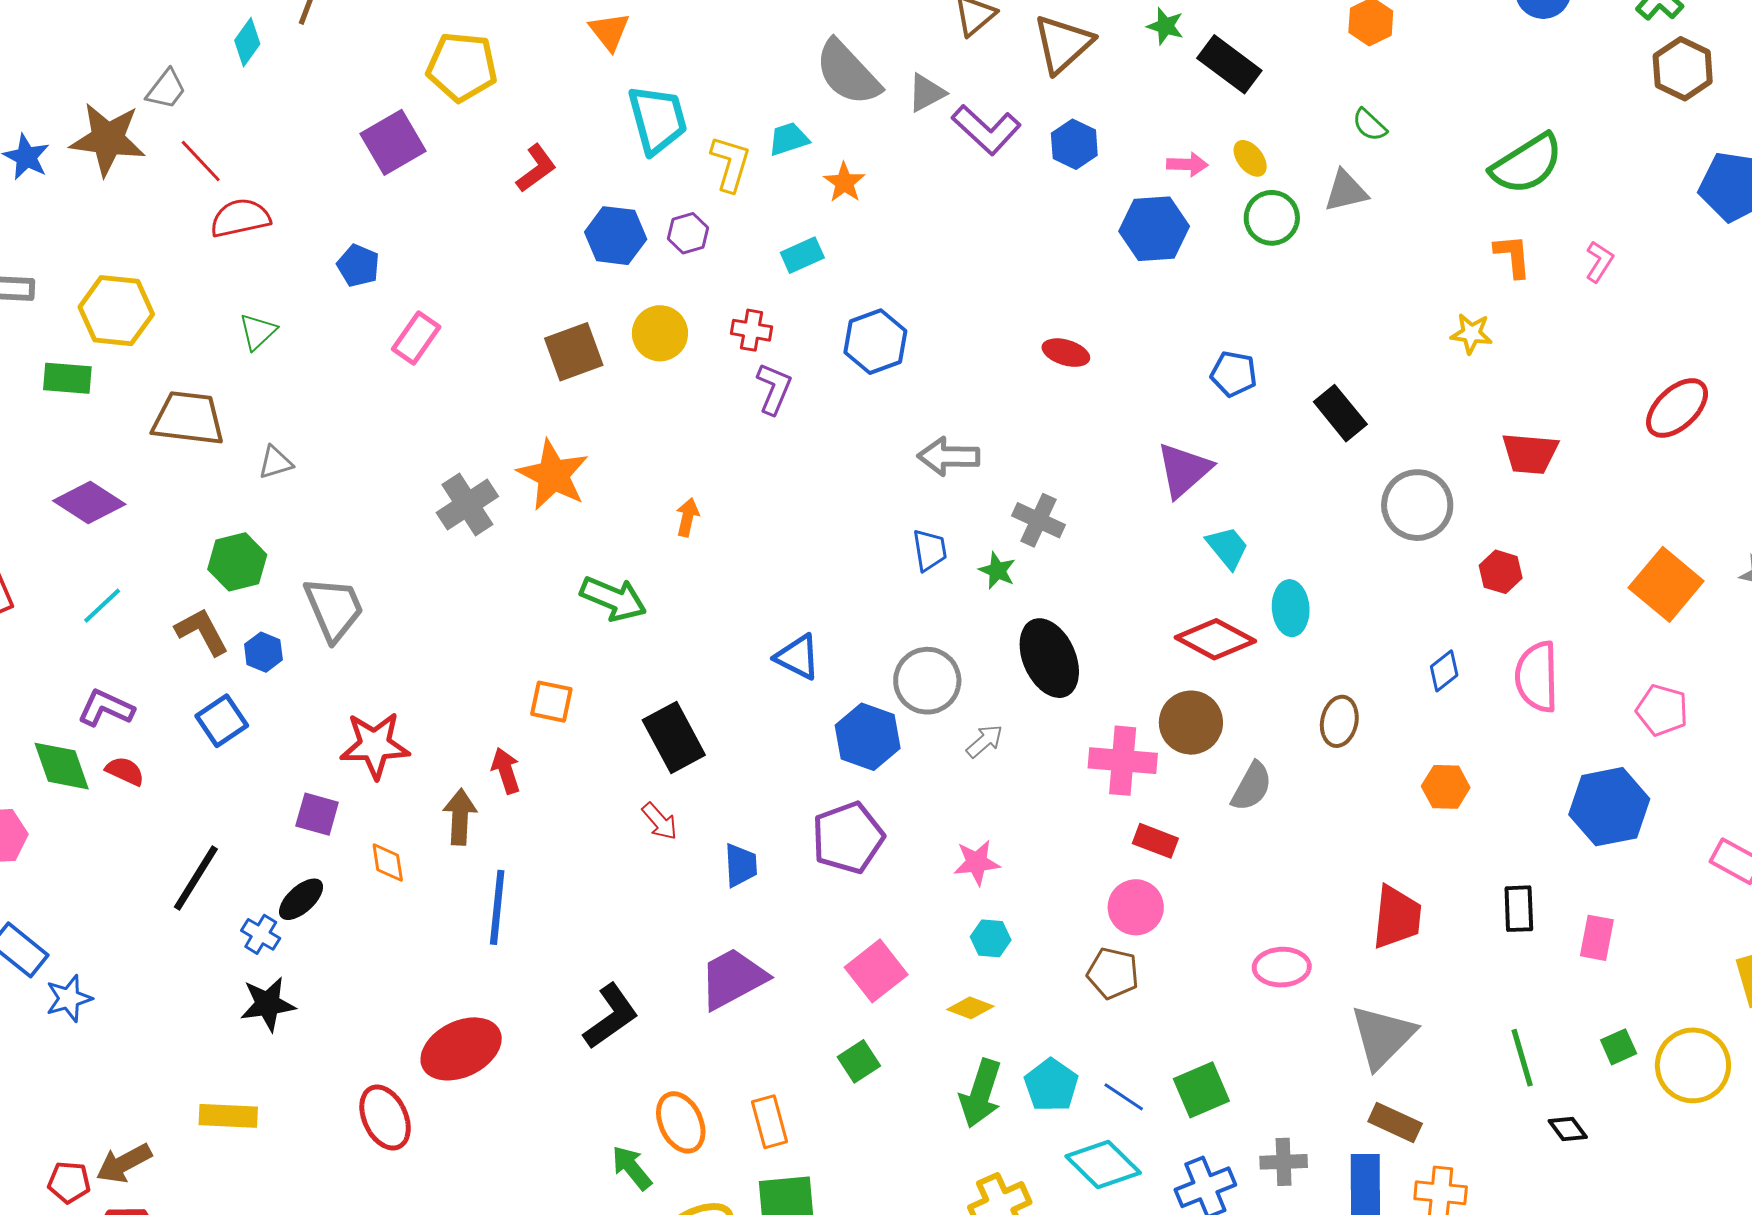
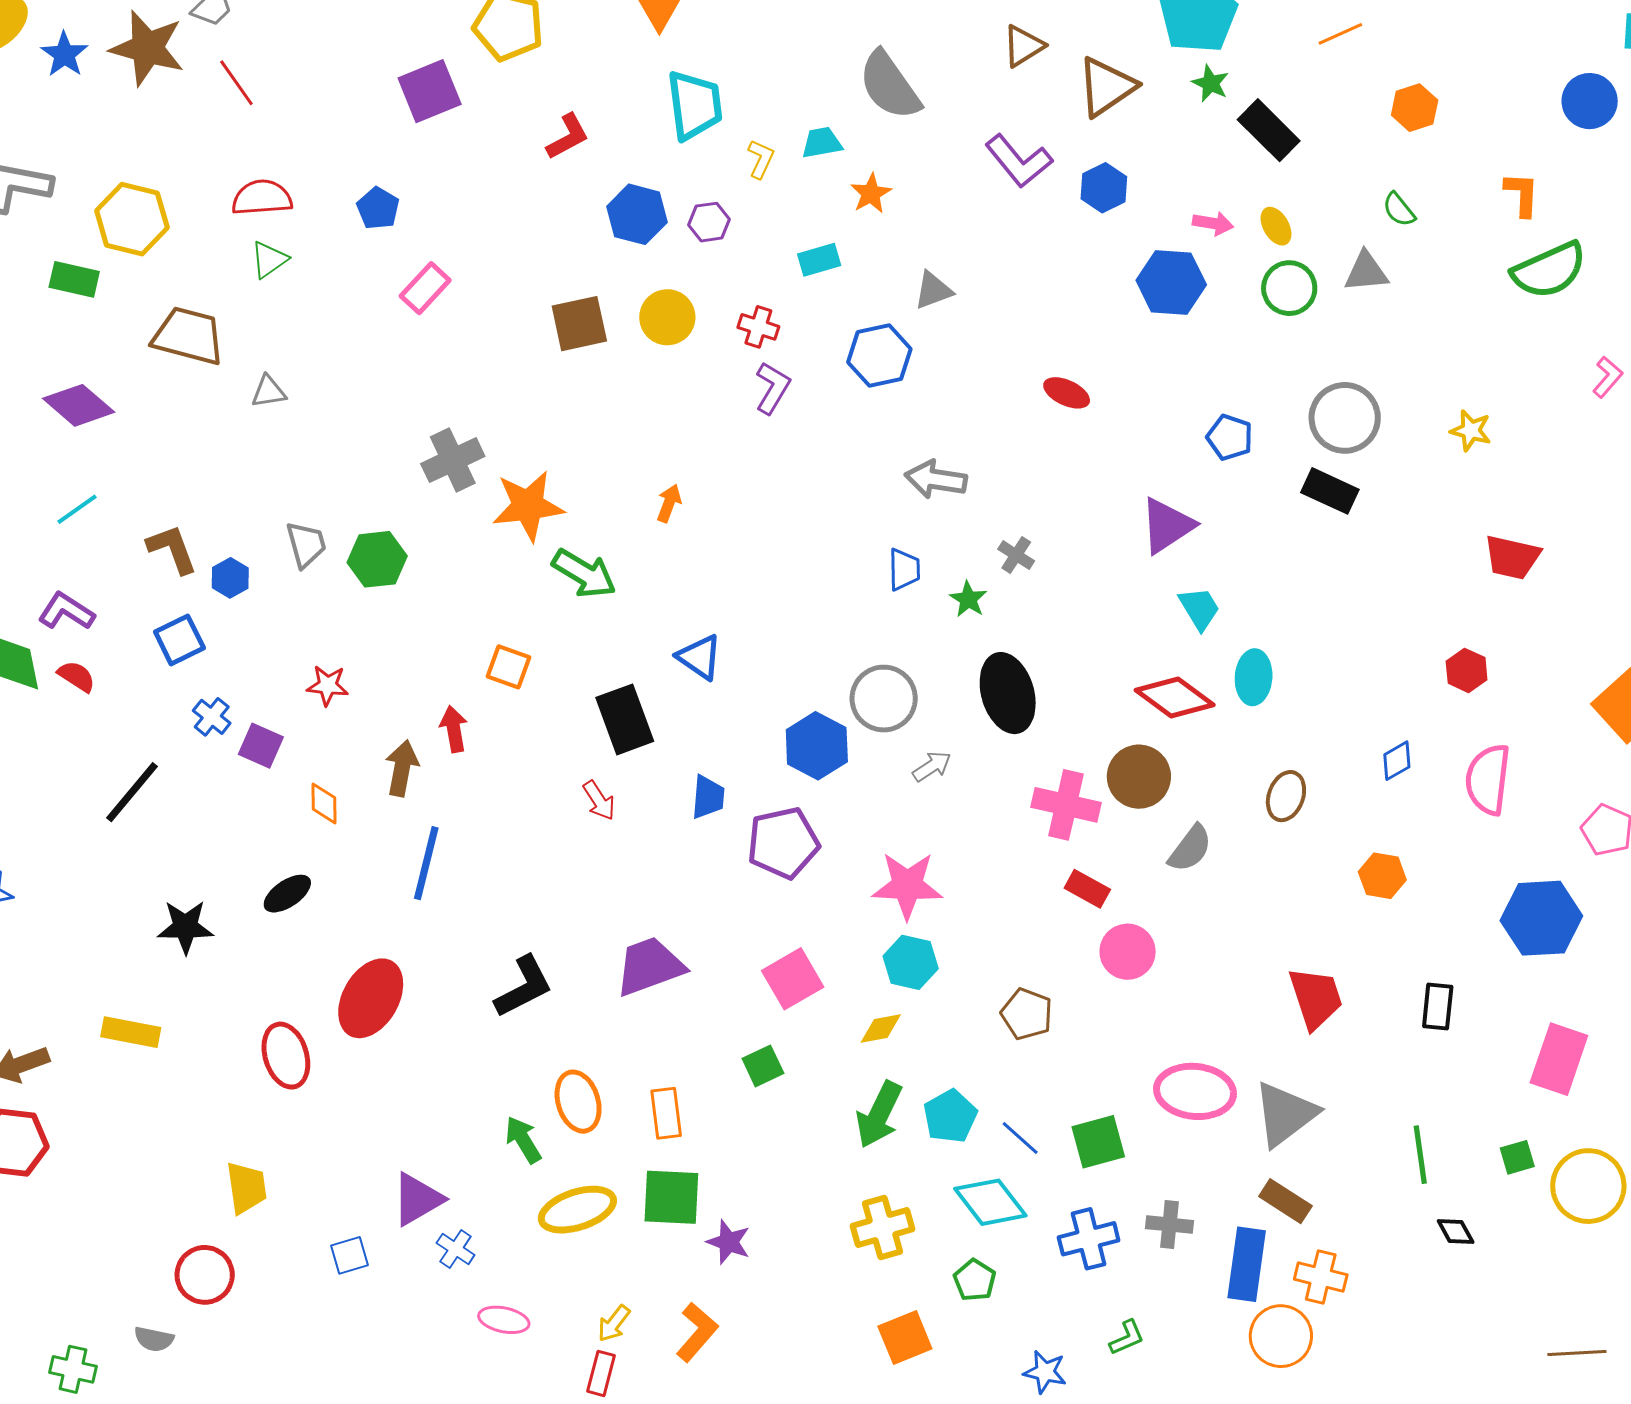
gray triangle: (926, 93) -> (933, 290), moved
yellow L-shape: (730, 163) -> (761, 159), size x0.7
red semicircle: (240, 218) -> (262, 198), moved
orange L-shape: (1513, 256) -> (1522, 194), moved
black rectangle: (1340, 413) -> (1330, 491), turned -34
orange star: (553, 475) -> (528, 506), moved, turned 30
gray circle: (1417, 505) -> (1345, 418), moved
gray cross: (1039, 520) -> (1016, 555), size x0.7
green hexagon: (237, 562) -> (377, 559), moved
gray trapezoid: (334, 609) -> (306, 545), size x0.7
blue triangle: (798, 657) -> (700, 657), moved
red star: (375, 745) -> (328, 685), size x0.6
pink star: (977, 863) -> (907, 885), size x1.5
blue trapezoid: (741, 865) -> (708, 797), moved
black ellipse: (301, 899) -> (287, 894), moved
pink circle: (1136, 907) -> (1128, 952), moved
red trapezoid: (1397, 917) -> (1316, 998), turned -32
blue cross: (261, 934) -> (212, 717), moved
cyan hexagon: (991, 938) -> (911, 962), size x1.4
pink rectangle: (1597, 938) -> (1559, 1059), moved, size x1.5
pink ellipse: (1282, 967) -> (1195, 1091), moved, size x1.4
yellow diamond: (970, 1008) -> (881, 1029), turned -39
red ellipse: (461, 1049) -> (371, 998), turned -42

